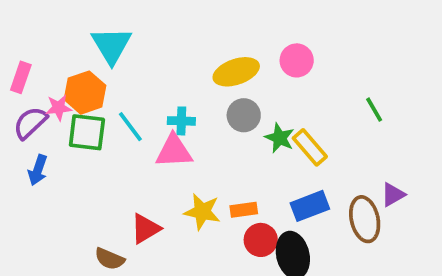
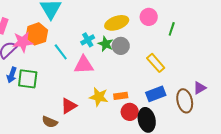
pink star: (59, 108) -> (23, 42), size x1.5
green line: (374, 110) -> (172, 29), moved, turned 48
cyan cross: (181, 121) -> (88, 40), moved, turned -32
green square: (87, 132) -> (28, 79), moved
green star: (280, 138) -> (106, 44), moved

